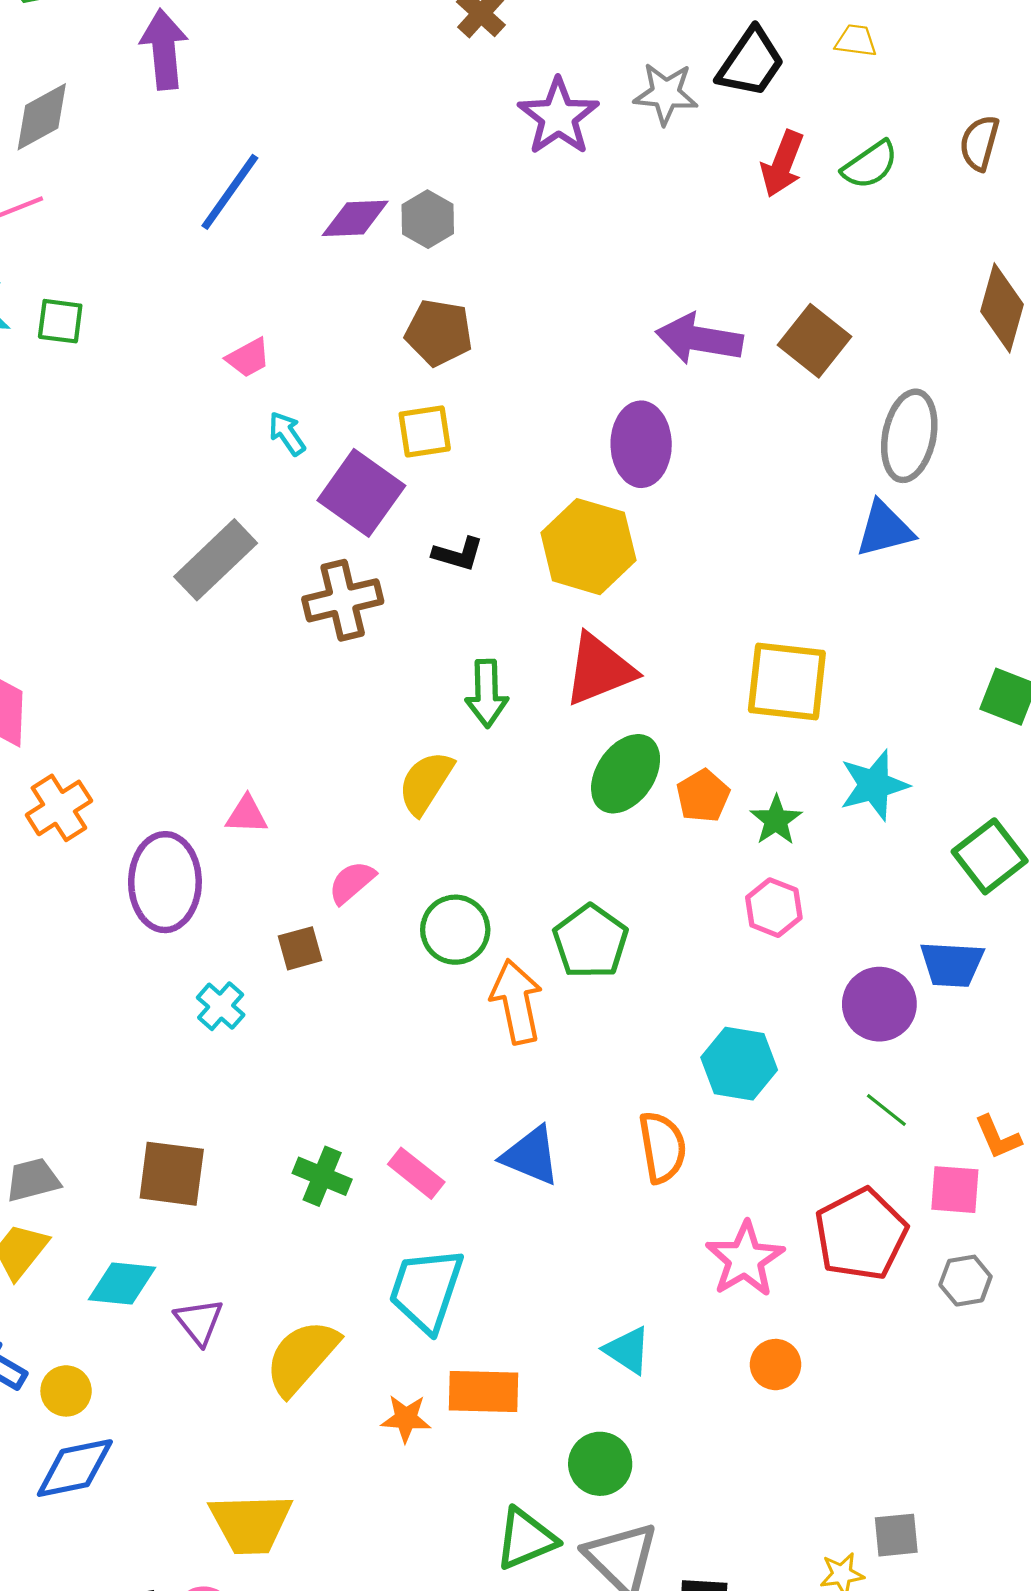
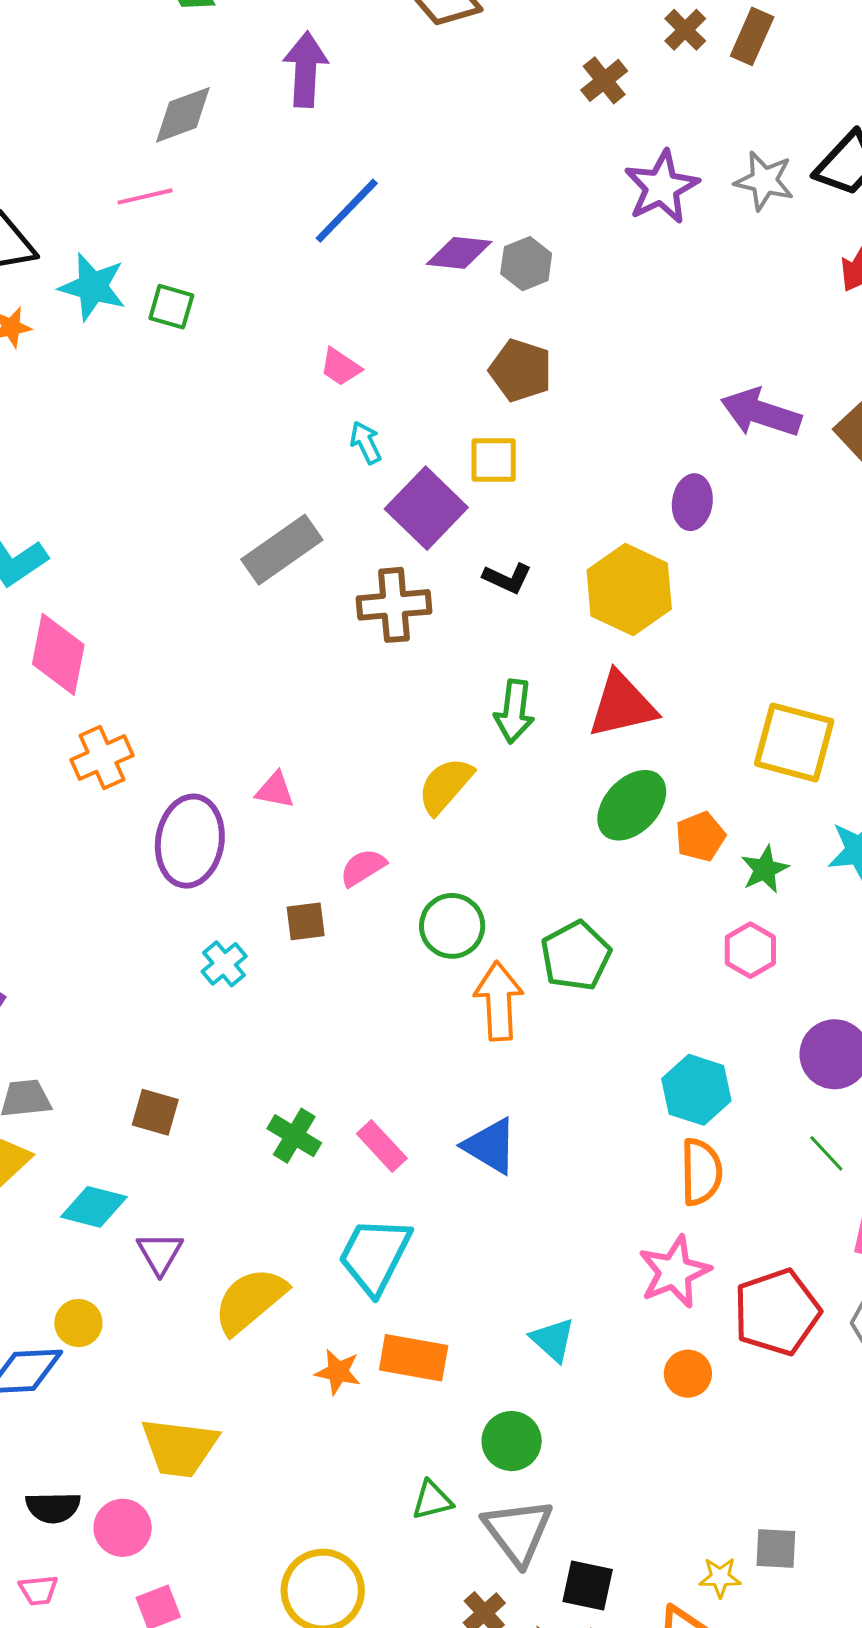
pink trapezoid: (248, 358) -> (340, 367), turned 54
purple ellipse: (641, 444) -> (692, 502), size x0.7
orange semicircle: (662, 1147) -> (701, 1172), moved
brown square: (172, 1174) -> (155, 1112), size x0.7
red pentagon: (861, 1234) -> (777, 1312), moved
yellow circle: (66, 1391) -> (78, 1323), moved
green triangle: (526, 1539) -> (432, 1500), size x0.7

